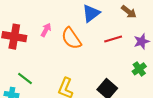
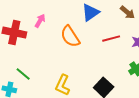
pink arrow: (46, 30) -> (40, 21), moved

